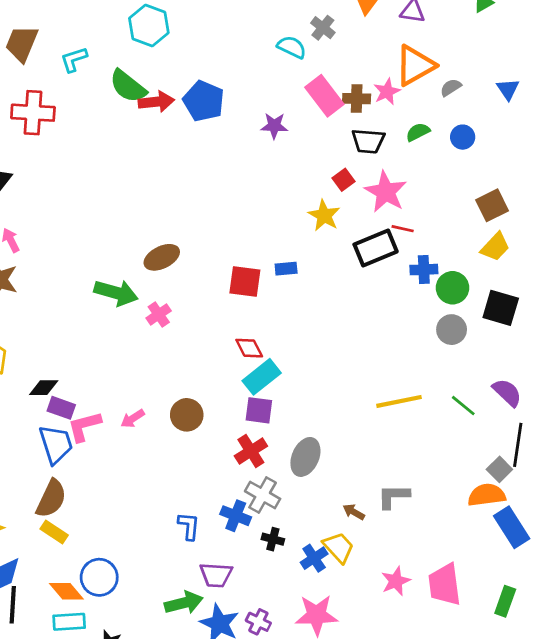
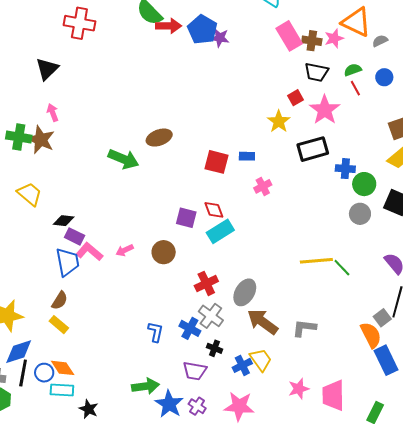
orange triangle: (415, 65) -> (356, 22), turned 48
purple star: (274, 126) -> (220, 38), moved
red line: (403, 229) -> (355, 88), moved, turned 42
pink cross: (159, 314) -> (263, 186), moved
green line: (463, 406) -> (342, 268), moved
purple square: (259, 410) -> (186, 218), moved
pink L-shape: (84, 426) -> (89, 252), turned 48
orange semicircle: (487, 495) -> (371, 335), turned 64
brown semicircle: (51, 499) -> (60, 301), size x0.7
brown arrow: (354, 512) -> (263, 322), moved, size x2.0
purple trapezoid: (216, 575) -> (195, 371), moved
blue circle: (99, 577) -> (44, 373), moved, size x0.7

